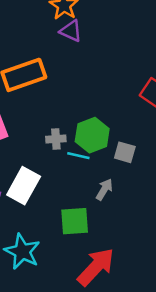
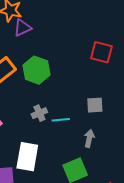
purple triangle: (71, 31) -> (22, 28), turned -30
green hexagon: (92, 135) -> (36, 70), moved

